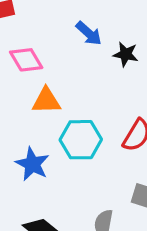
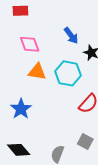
cyan hexagon: (81, 140) -> (68, 73), moved

